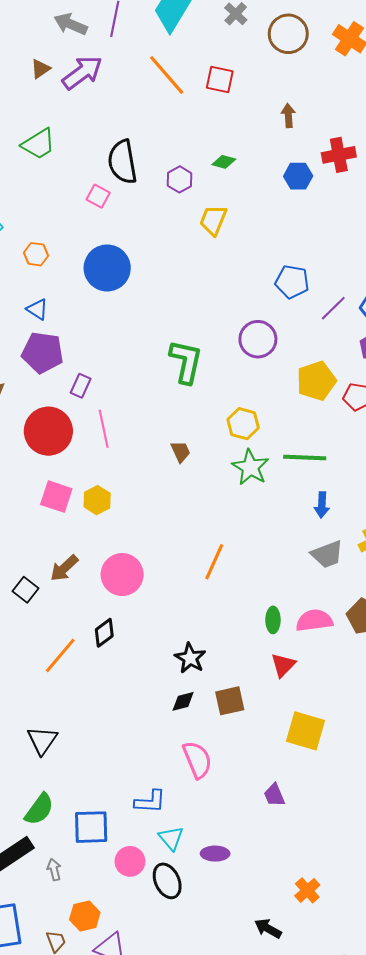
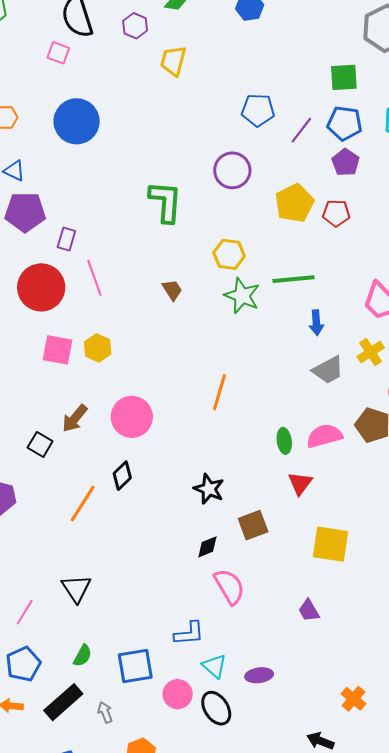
black diamond: (183, 701) -> (207, 547), moved
green semicircle: (39, 809) -> (83, 656), size x0.7

